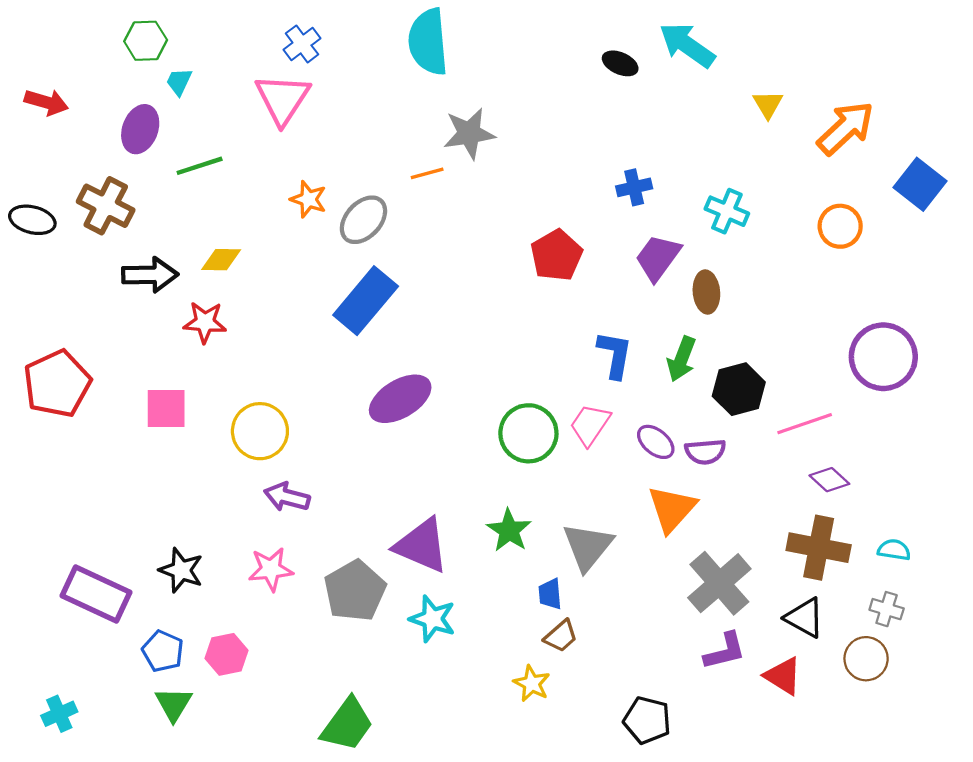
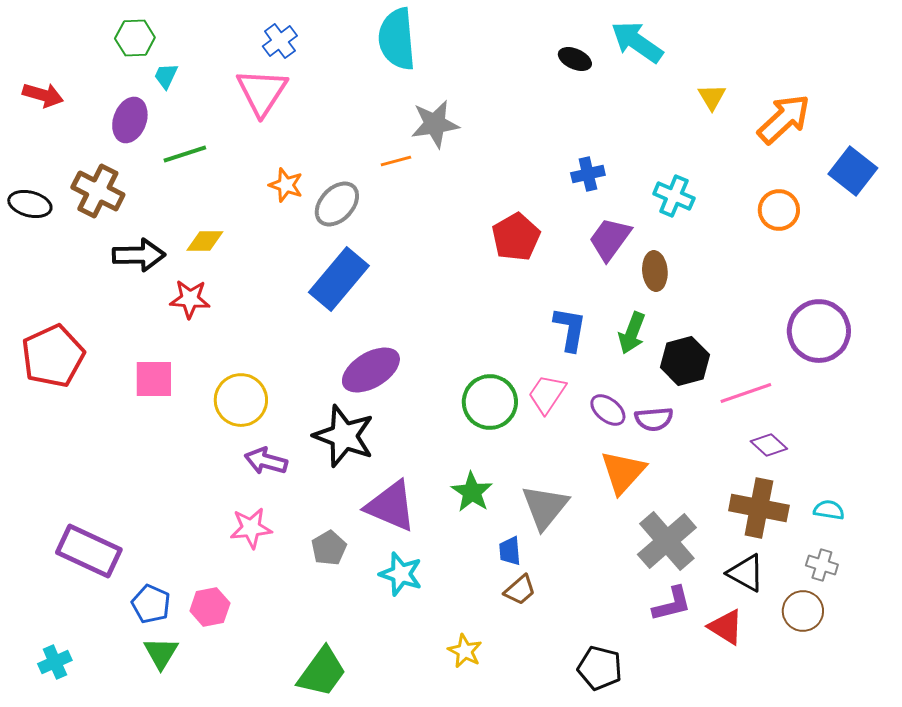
black star: (181, 570) -> (344, 436), moved, size x1.5
gray pentagon: (355, 591) -> (329, 548), size x0.6
yellow star: (532, 684) -> (465, 651), moved

